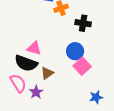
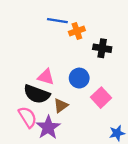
blue circle: (75, 51) -> (79, 78), moved
purple star: (36, 92) -> (48, 127), size x1.5

